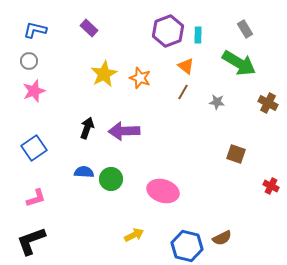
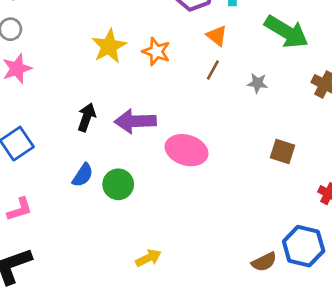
blue semicircle: (84, 172) -> (83, 175), turned 120
pink ellipse: (163, 191) -> (187, 150), moved
blue hexagon: (187, 246) -> (304, 246), moved

